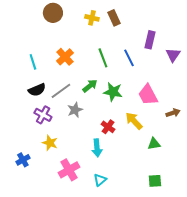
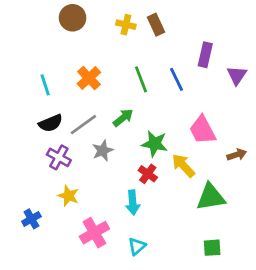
green star: (113, 92) -> (155, 144), moved
green triangle: (154, 144) -> (211, 197), size x1.6

